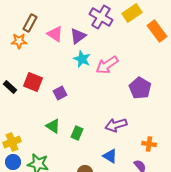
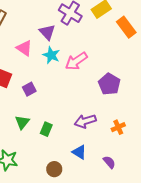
pink triangle: (55, 34) -> (24, 48), moved
purple triangle: (78, 36) -> (47, 32), turned -36
green triangle: (53, 126) -> (22, 122), turned 35
orange cross: (149, 144) -> (118, 127), moved, turned -32

